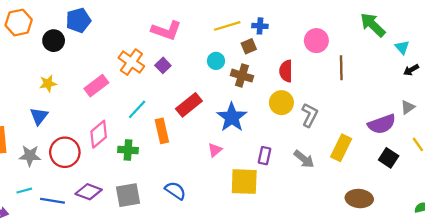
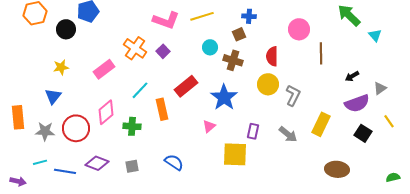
yellow line: (227, 26) -> (202, 16), moved
black arrow: (411, 70) -> (352, 76), moved
gray square: (128, 195) -> (132, 166), size x0.6

